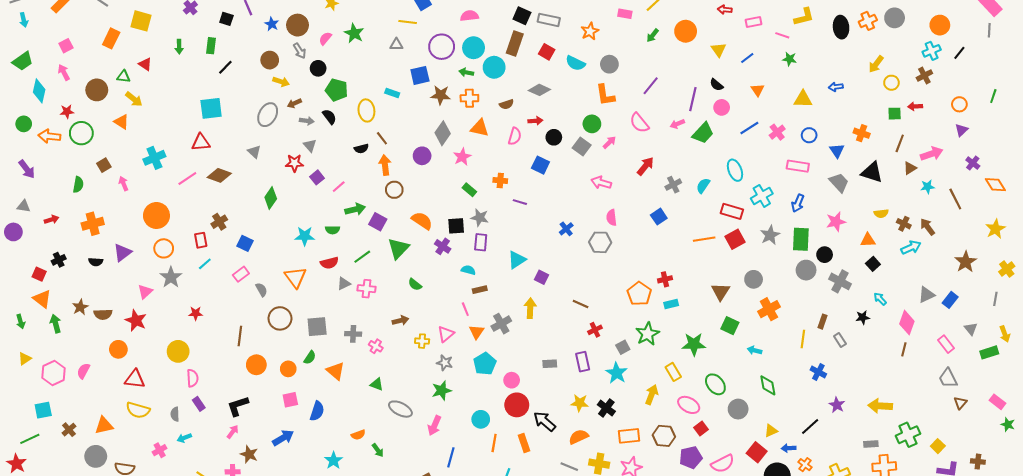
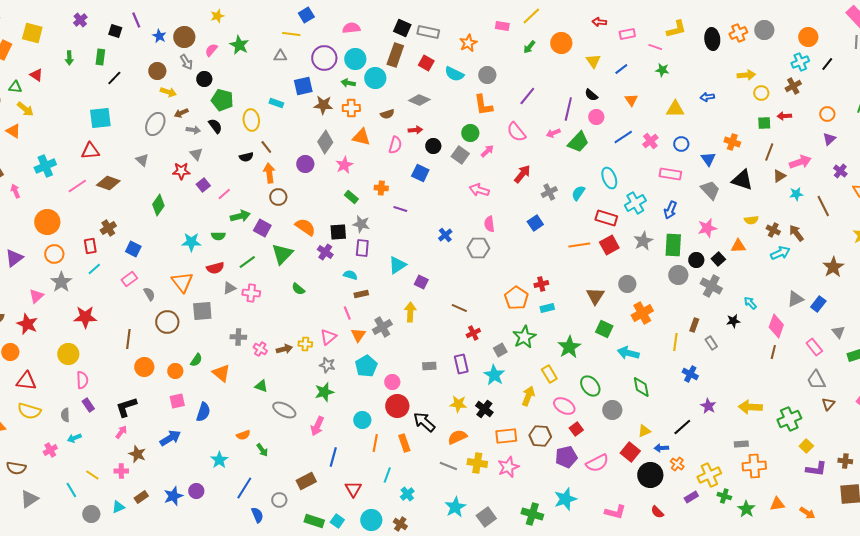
yellow arrow: (876, 64) -> (746, 75), turned -132
black square: (873, 264) -> (718, 259), moved
red star: (196, 313) -> (85, 317), size x1.6
brown arrow: (400, 320) -> (284, 349), moved
gray square: (317, 327) -> (202, 311), moved
green star: (694, 344) -> (569, 347), turned -30
cyan arrow: (755, 350) -> (628, 353), size x1.5
green cross: (908, 435) -> (789, 419), moved

